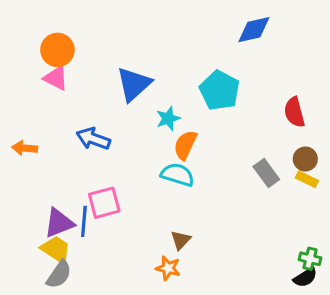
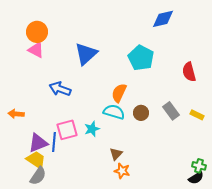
cyan star: (168, 118) -> (92, 129), moved
orange arrow: (25, 148) -> (16, 114), moved
brown circle: (305, 159) -> (141, 113), moved
orange star: (168, 268) -> (122, 171), moved

